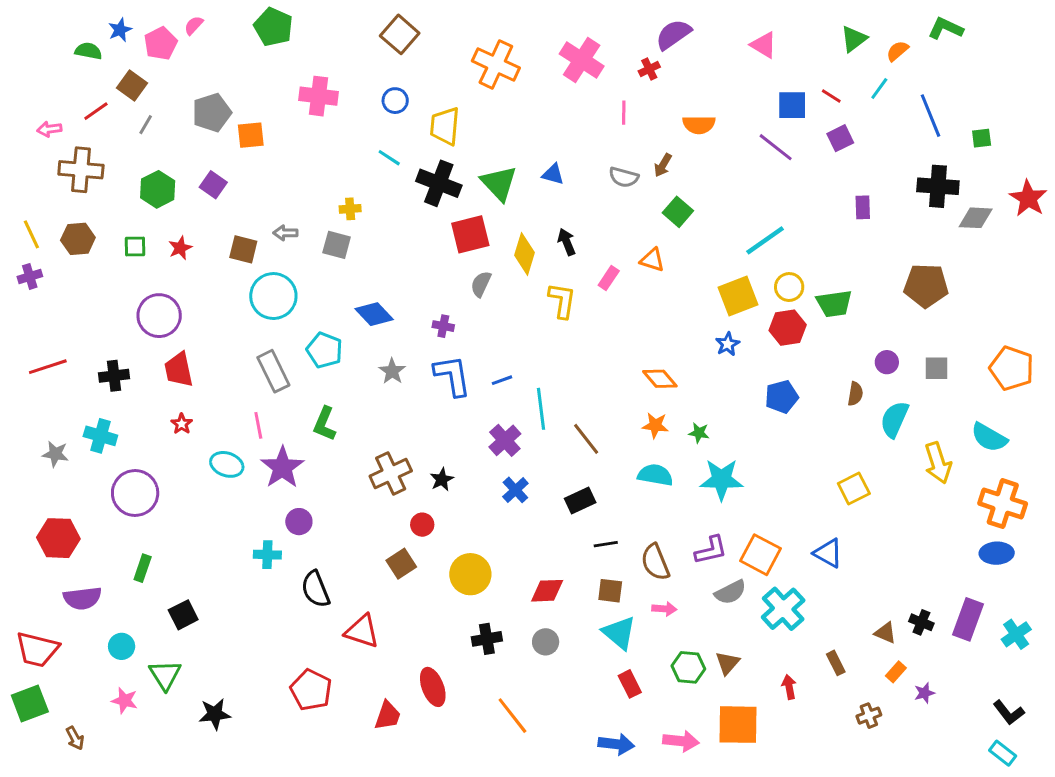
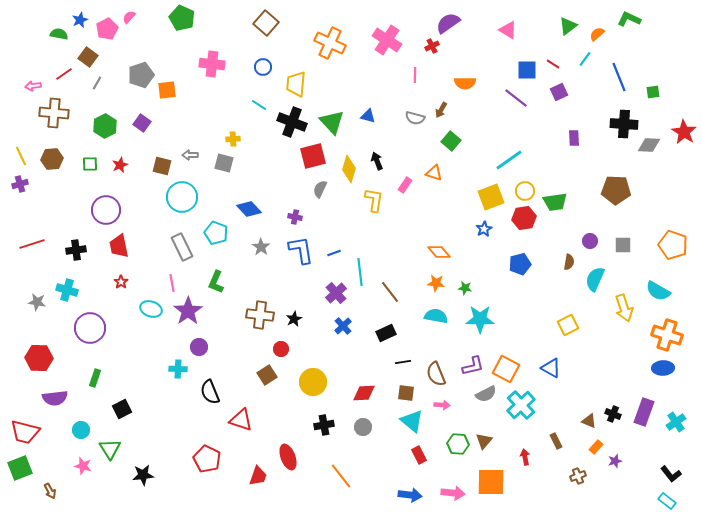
brown cross: (391, 473) -> (260, 315), turned 32

